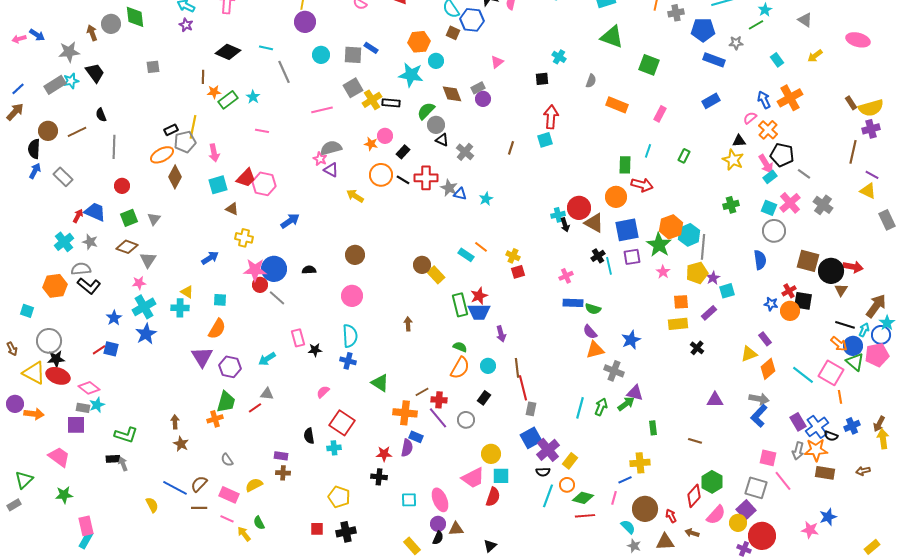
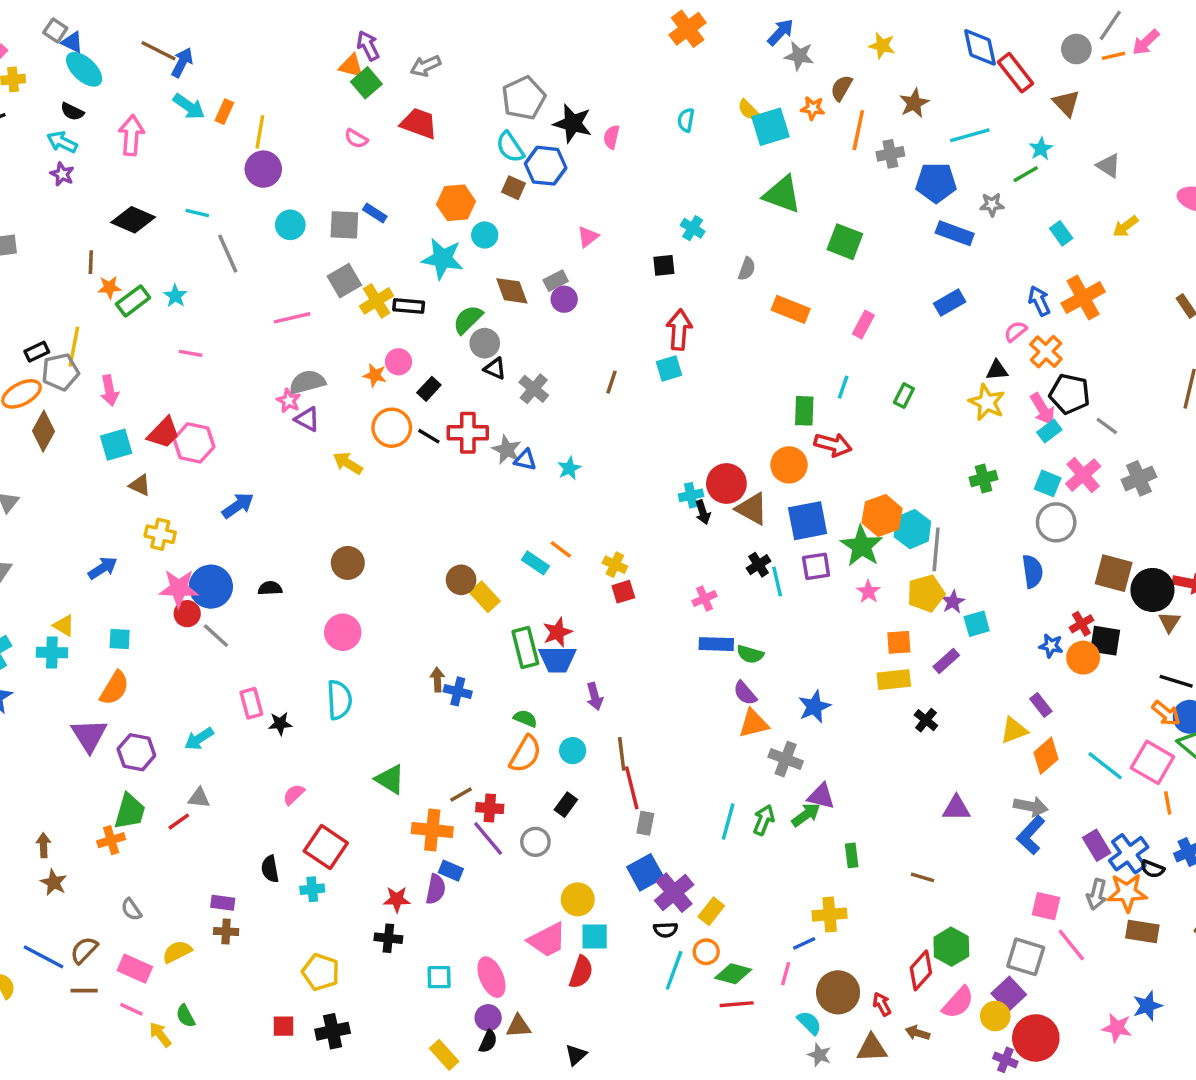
gray cross: (823, 205) -> (1139, 478), turned 30
blue cross: (348, 361) -> (458, 691), moved

